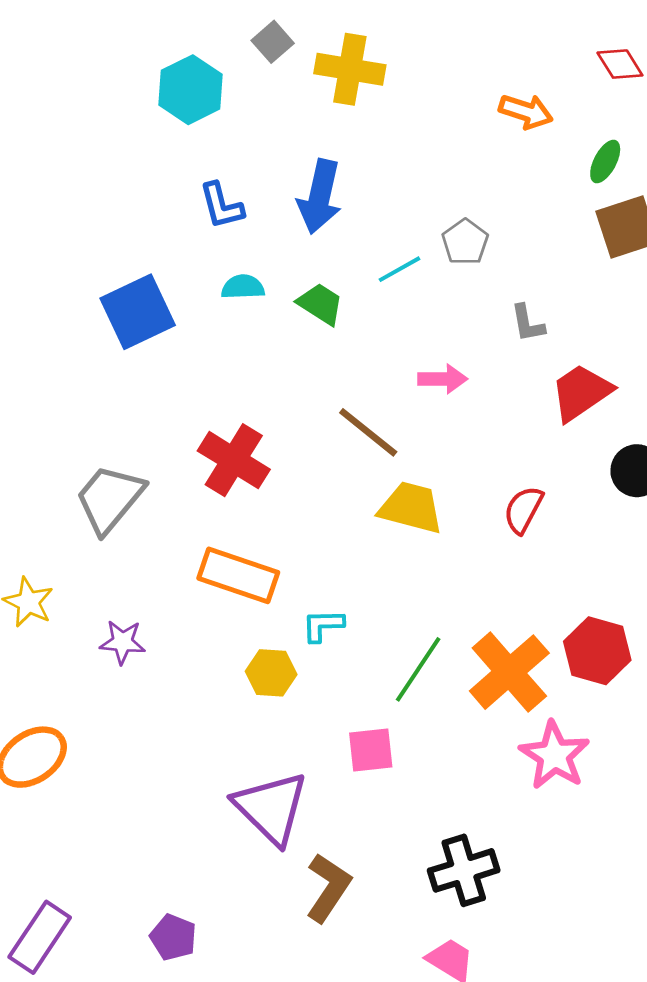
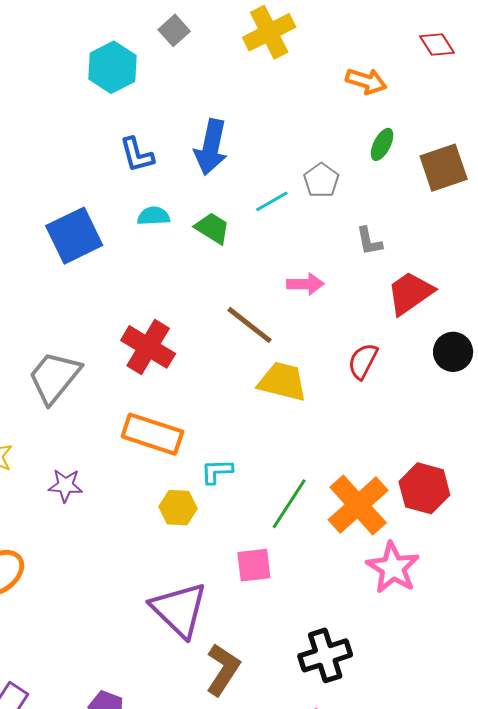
yellow cross: (350, 69) -> (269, 32), moved, turned -36
green ellipse: (605, 161) -> (382, 144), moved
red semicircle: (523, 510) -> (363, 361), moved

